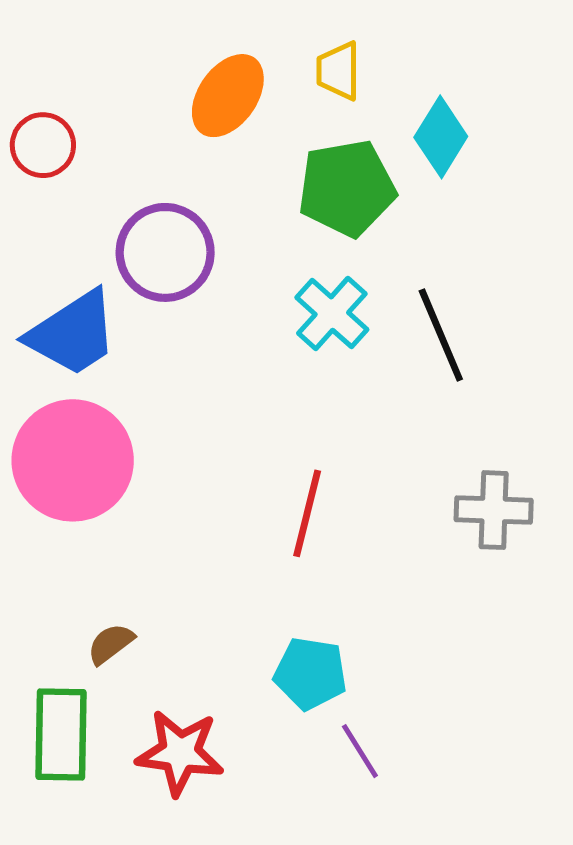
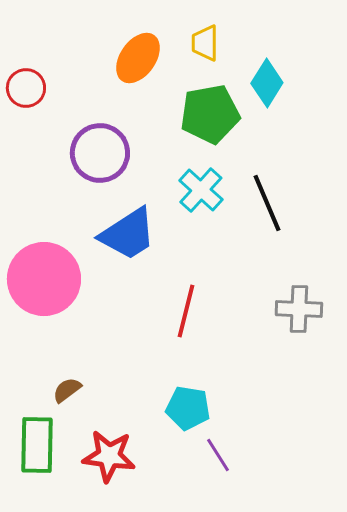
blue trapezoid: (73, 333) -> (128, 234), moved

